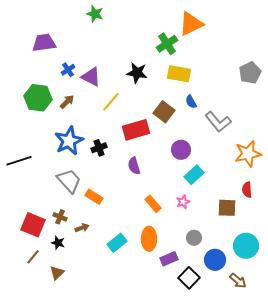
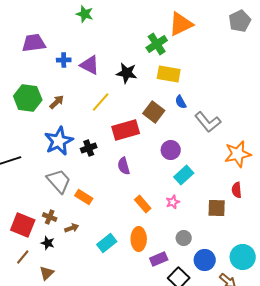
blue cross: (68, 70) -> (64, 60), moved, turned 32
gray pentagon: (250, 73) -> (240, 21), moved
purple triangle: (91, 77) -> (90, 65), moved
cyan circle: (246, 246) -> (243, 257), moved

